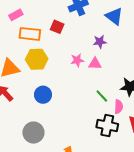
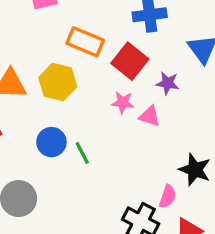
red square: (57, 27) -> (130, 61), moved, size x1.5
orange rectangle: (30, 34) -> (85, 42), moved
green line: (102, 96) -> (82, 153), moved

